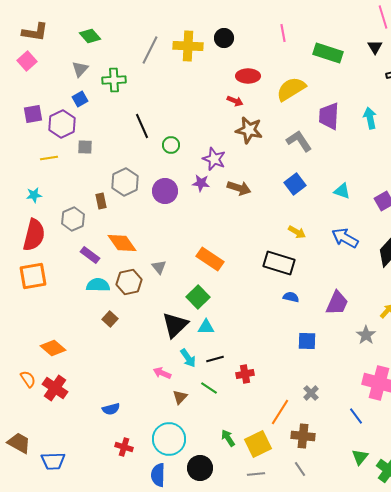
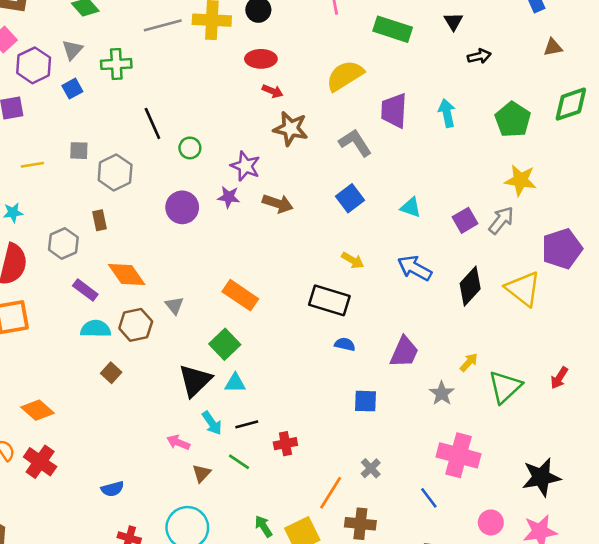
gray line: (150, 50) -> (163, 25), turned 48
red ellipse: (248, 76) -> (261, 59), moved
purple hexagon: (62, 124) -> (34, 65), moved
gray hexagon: (125, 182) -> (115, 172), moved

